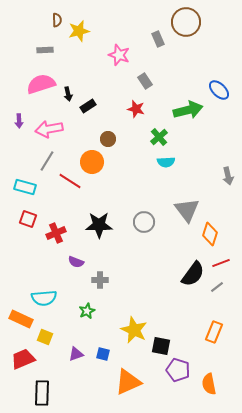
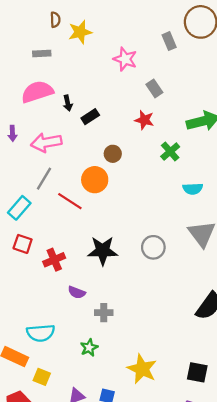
cyan semicircle: (166, 162) -> (193, 189), moved
cyan rectangle: (25, 187) -> (19, 208), turned -65
black square: (161, 346) -> (197, 372), moved

